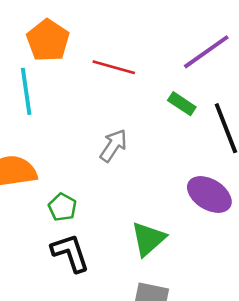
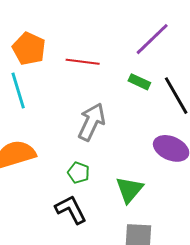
gray arrow: (113, 145) -> (92, 122), size x1.4
green pentagon: (62, 207) -> (79, 173), moved

